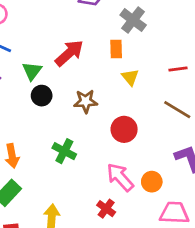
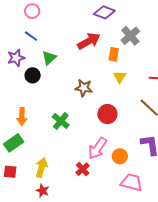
red arrow: (69, 53) -> (89, 41), moved
black circle: (42, 96) -> (33, 75), moved
pink arrow: (120, 177) -> (97, 148), turned -115

